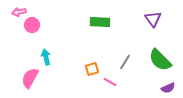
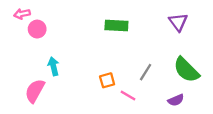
purple semicircle: (168, 88) -> (176, 100), moved

